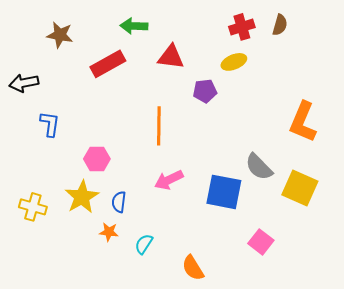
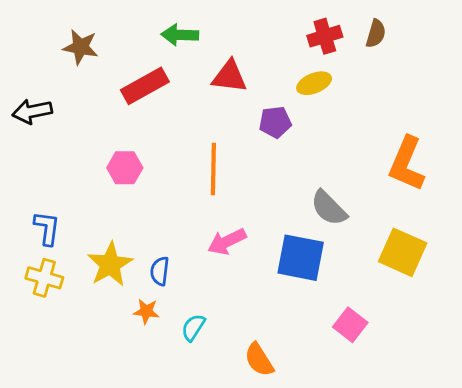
blue L-shape: (50, 124) -> (47, 228), moved
pink hexagon: (97, 159) -> (125, 168), moved
gray semicircle: (259, 167) -> (329, 208), moved

